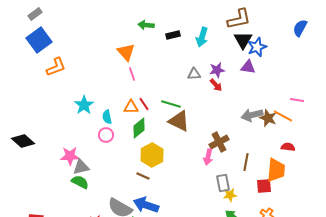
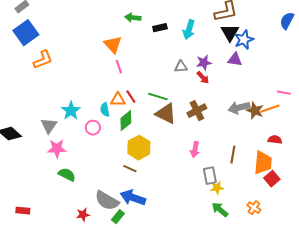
cyan star: (84, 105) -> (71, 111), moved
orange line: (283, 116) -> (270, 109), turned -48
cyan semicircle: (107, 117) -> (105, 110), moved
brown cross: (219, 142) -> (197, 111), moved
gray triangle: (81, 167) -> (49, 126), moved, turned -42
red square: (264, 186) -> (272, 179), moved, turned -35

